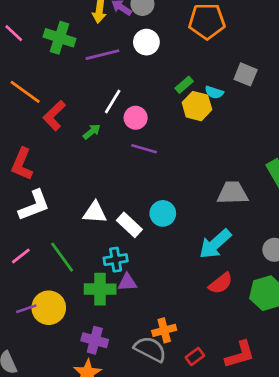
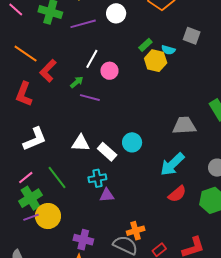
purple line: (144, 149) -> (90, 98), moved
red L-shape: (22, 164) -> (24, 94), moved
green cross: (100, 289) -> (30, 198), moved, turned -30

